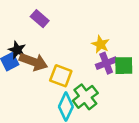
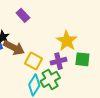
yellow star: (101, 44) -> (67, 41), size x1.5
purple cross: (106, 63) -> (59, 61), moved

